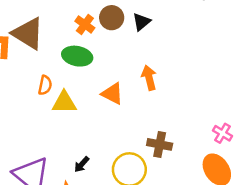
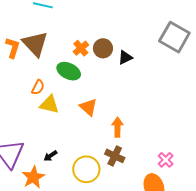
orange arrow: (149, 78) -> (118, 127), moved

